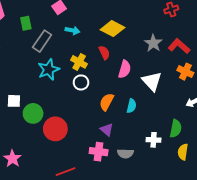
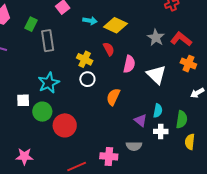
green rectangle: (26, 23) -> (31, 24), turned 40
cyan arrow: (72, 30) -> (90, 21), moved
gray rectangle: (42, 41) -> (48, 41), turned -40
cyan star: (49, 70) -> (49, 83), moved
cyan semicircle: (131, 106) -> (158, 111), moved
purple triangle: (107, 130) -> (141, 120), moved
pink cross: (99, 152) -> (109, 156), moved
pink star: (12, 159) -> (24, 156), turned -30

